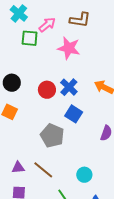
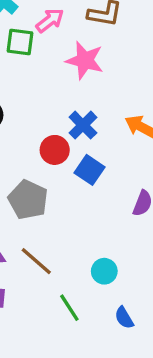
red circle: (47, 90) -> (55, 150), moved
gray pentagon: (52, 136) -> (28, 200), moved

